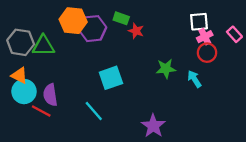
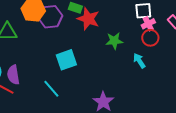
red star: (136, 31) -> (88, 19), size x1.6
green star: (166, 69) -> (114, 41), moved

